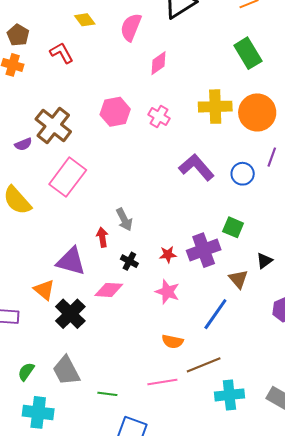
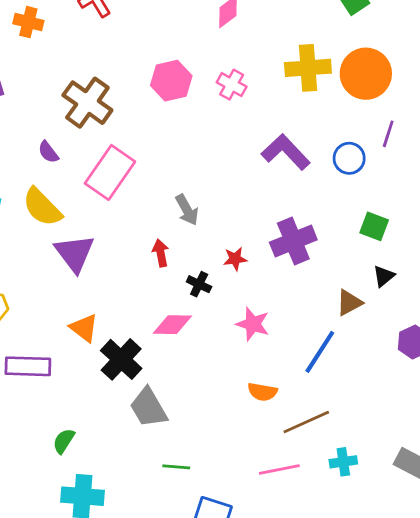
purple semicircle: (23, 144) -> (48, 152), moved, turned 78
gray arrow: (124, 219) -> (187, 210), moved
green square: (233, 227) -> (374, 226), moved
purple cross: (204, 250) -> (293, 241), moved
red star: (168, 254) -> (235, 259), moved
purple triangle: (71, 261) -> (75, 253), moved, turned 40
brown triangle: (238, 279) -> (349, 303), turned 45
gray trapezoid: (66, 371) -> (148, 408), moved
pink line: (162, 382) -> (279, 470), moved
cyan cross: (229, 395) -> (343, 462), size x0.7

